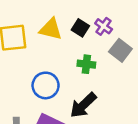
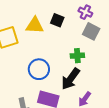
purple cross: (104, 26) -> (85, 12), moved
green cross: (86, 64) -> (77, 56), moved

